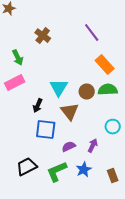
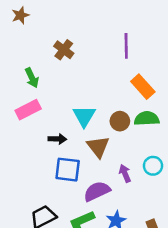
purple line: (92, 33) -> (126, 46), turned 36
black arrow: (38, 106) -> (57, 139), turned -112
purple arrow: (93, 146) -> (125, 173), moved, turned -48
purple semicircle: (69, 147) -> (97, 191), size x1.5

